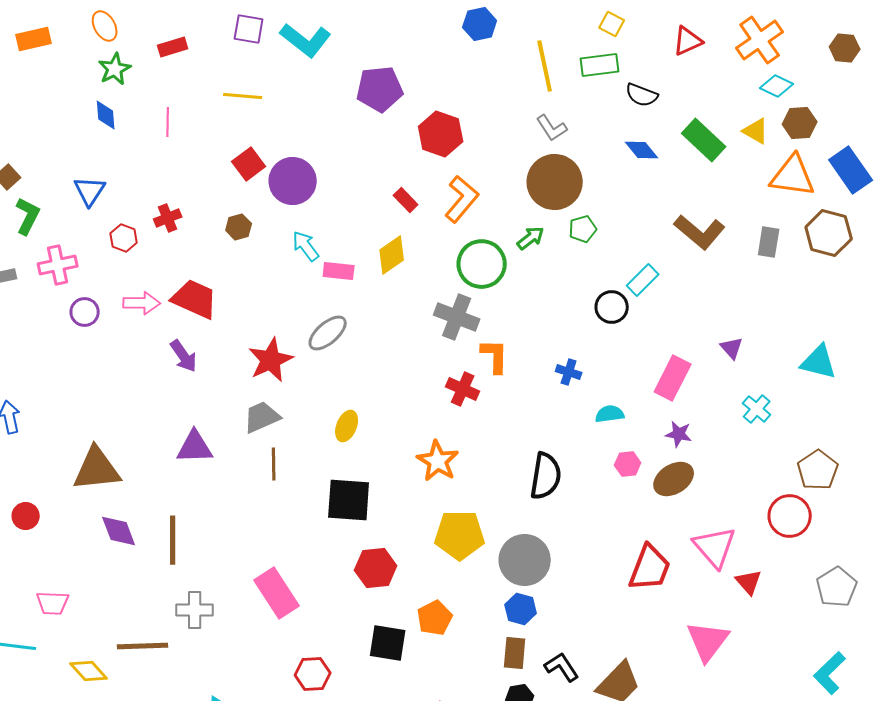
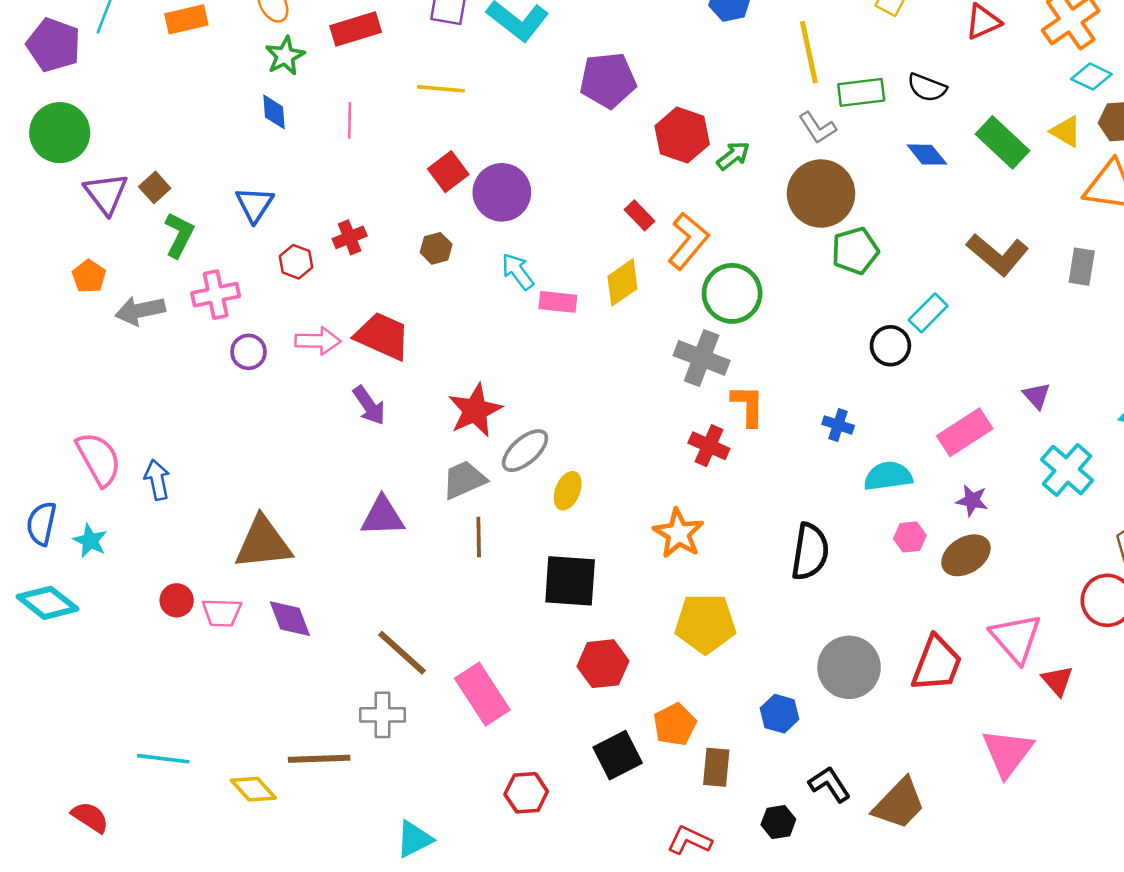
red rectangle: (173, 47) -> (356, 29), size x1.4
green rectangle: (600, 65) -> (861, 92), moved
orange L-shape: (462, 199) -> (688, 241), moved
green pentagon: (583, 229) -> (855, 251), size x1.4
green arrow: (531, 238) -> (733, 156), moved
gray ellipse: (328, 333) -> (525, 451), moved
pink rectangle: (673, 378) -> (965, 432), turned 30
cyan cross: (757, 409) -> (1067, 470), size x1.5
cyan semicircle: (610, 414) -> (888, 476), size x1.4
brown line: (173, 540) -> (402, 653), moved, turned -48
gray circle: (525, 560) -> (849, 667), moved
pink trapezoid: (53, 603) -> (222, 613), moved
black square: (388, 643) -> (618, 755), turned -36
brown rectangle: (515, 653) -> (716, 767), moved

